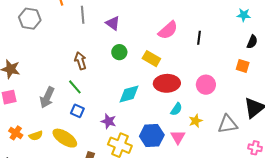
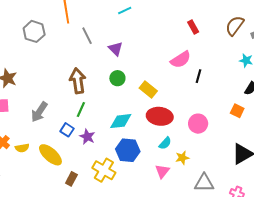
gray line: (83, 15) -> (87, 36), turned -30
pink semicircle: (168, 30) -> (181, 60), moved
brown arrow: (80, 61) -> (78, 81), size x1.4
green line: (75, 87) -> (81, 110), moved, turned 56
purple star: (109, 121) -> (87, 137), moved
gray triangle: (228, 124) -> (204, 183), moved
blue hexagon: (152, 136) -> (128, 150), moved

